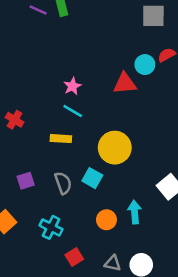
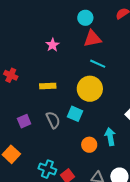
cyan circle: (145, 65) -> (85, 18), moved
cyan line: (73, 111) -> (98, 64), moved
cyan cross: (51, 227) -> (47, 169), moved

